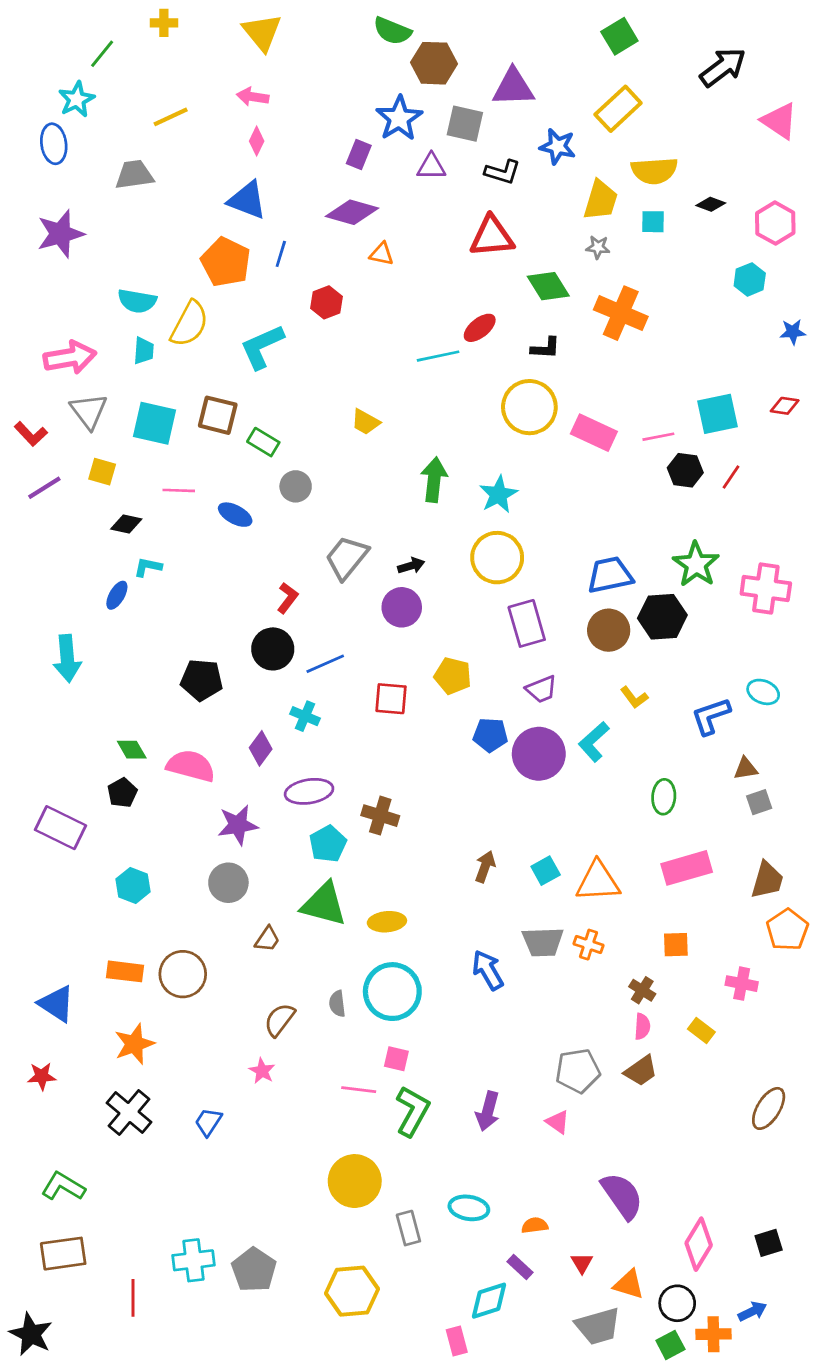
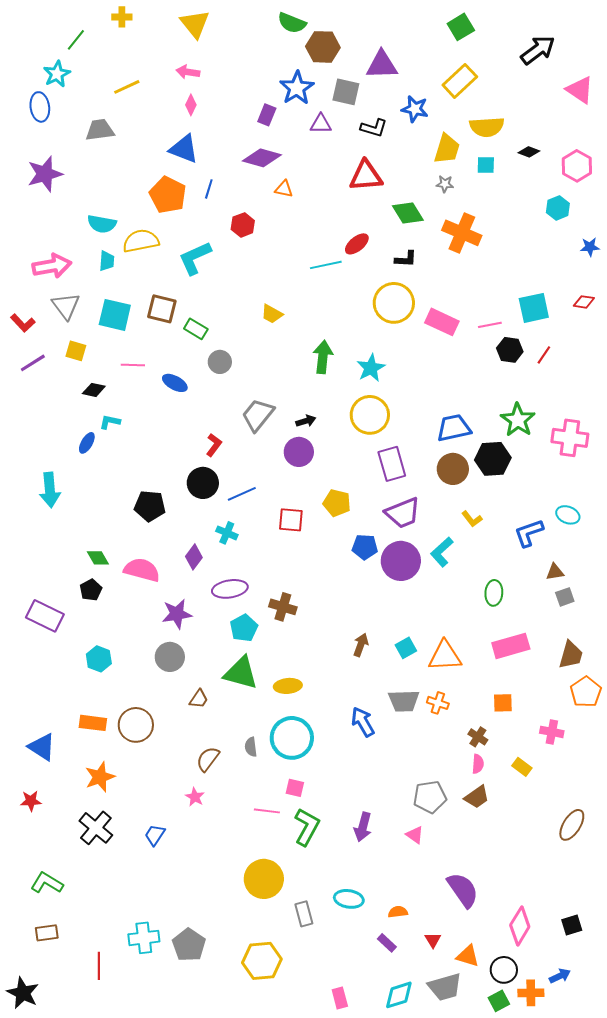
yellow semicircle: (189, 324) -> (141, 241), turned -129
purple trapezoid: (541, 689) -> (403, 513), size x1.5
brown rectangle: (63, 1254) -> (47, 933), size x0.7
cyan diamond: (489, 1301) -> (399, 995), moved

